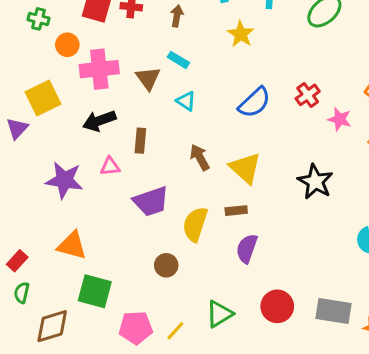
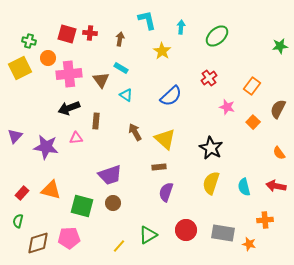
red cross: (308, 95) -> (209, 78), moved
yellow square: (43, 98) -> (20, 68), moved
purple triangle: (17, 128) -> (15, 136), moved
purple trapezoid: (151, 201) -> (110, 175), moved
yellow semicircle: (195, 224) -> (211, 183), moved
red rectangle: (17, 261) -> (22, 193), moved
green square: (95, 291) -> (82, 206), moved
pink pentagon: (136, 328) -> (69, 238), moved

